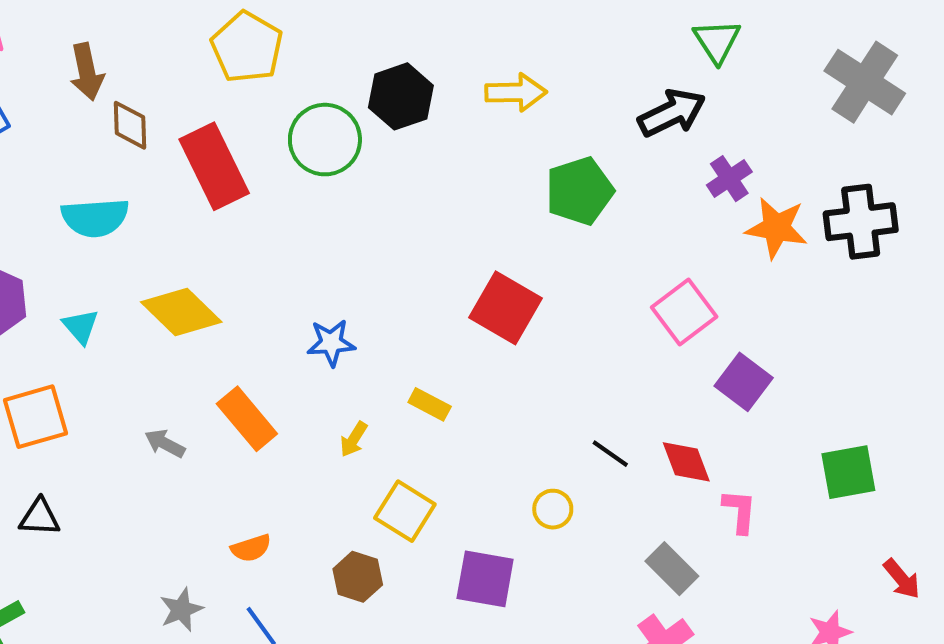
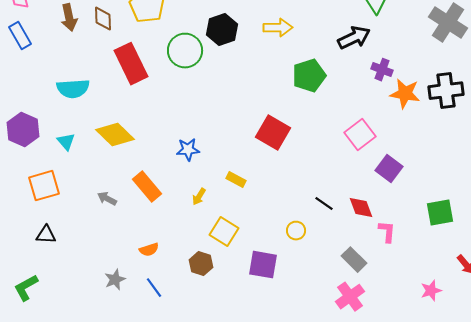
brown diamond: (130, 125) -> (103, 19), moved
purple cross: (729, 179) -> (382, 70), turned -35

